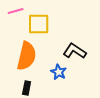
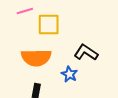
orange semicircle: (27, 56) -> (36, 58), turned 76

